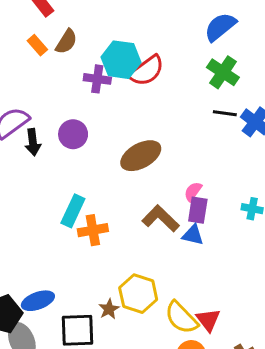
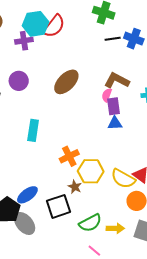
brown L-shape: (161, 219) -> (117, 81), moved
orange cross: (93, 230) -> (69, 156), moved

